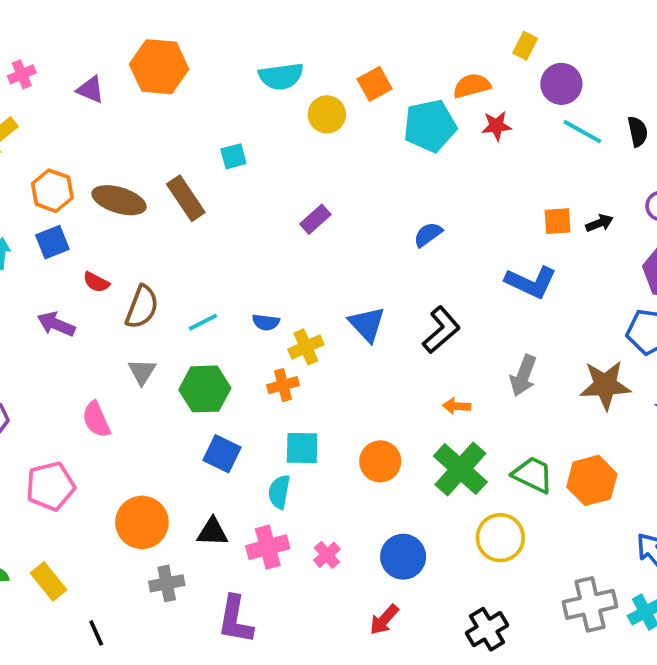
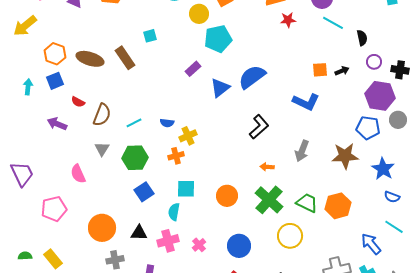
cyan pentagon: (430, 126) -> (218, 39), moved
black semicircle: (638, 132) -> (362, 38), moved
blue semicircle: (428, 235) -> (252, 77), size x1.8
blue triangle: (367, 324) -> (220, 88), moved, turned 35
blue square: (222, 454) -> (144, 192), turned 30

